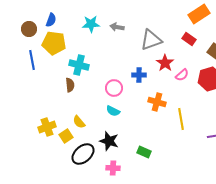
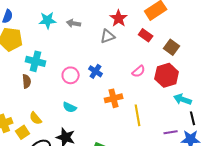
gray triangle: (151, 40) -> (108, 36), size x0.7
red star: (165, 63) -> (119, 18), moved
blue cross: (139, 75) -> (96, 71), turned 32
pink circle: (114, 88) -> (71, 75), moved
orange cross: (157, 102) -> (114, 98), turned -30

